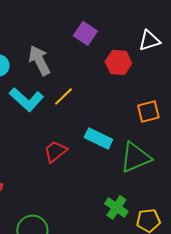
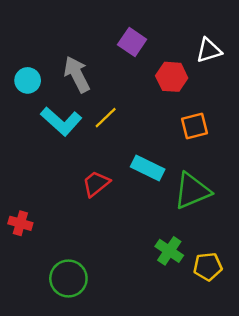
orange square: (148, 111) -> (194, 126), moved

